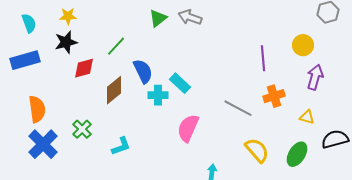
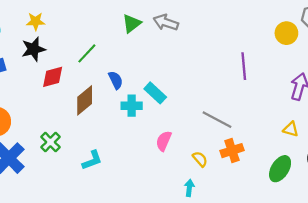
yellow circle: (303, 45) -> (286, 33), moved
blue semicircle: (143, 71) -> (116, 80), size x0.7
orange cross: (274, 96) -> (232, 151), moved
pink semicircle: (188, 128) -> (164, 141), size x0.7
yellow semicircle: (257, 150) -> (200, 159), moved, size x0.6

